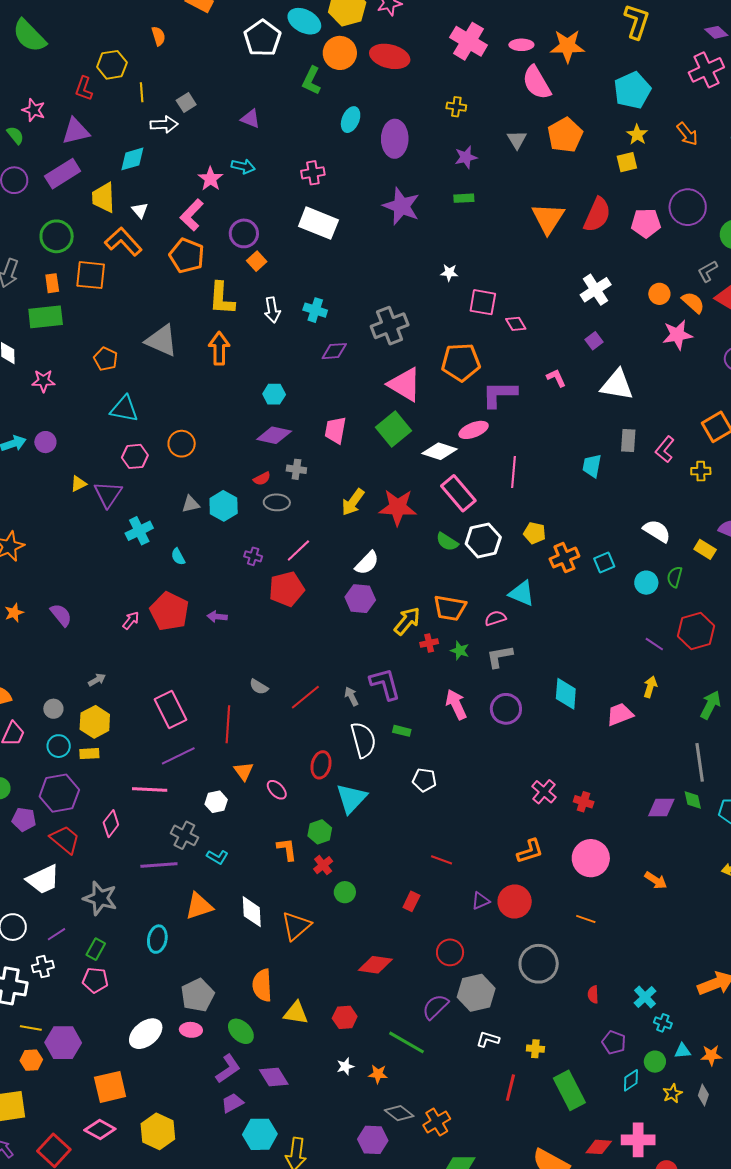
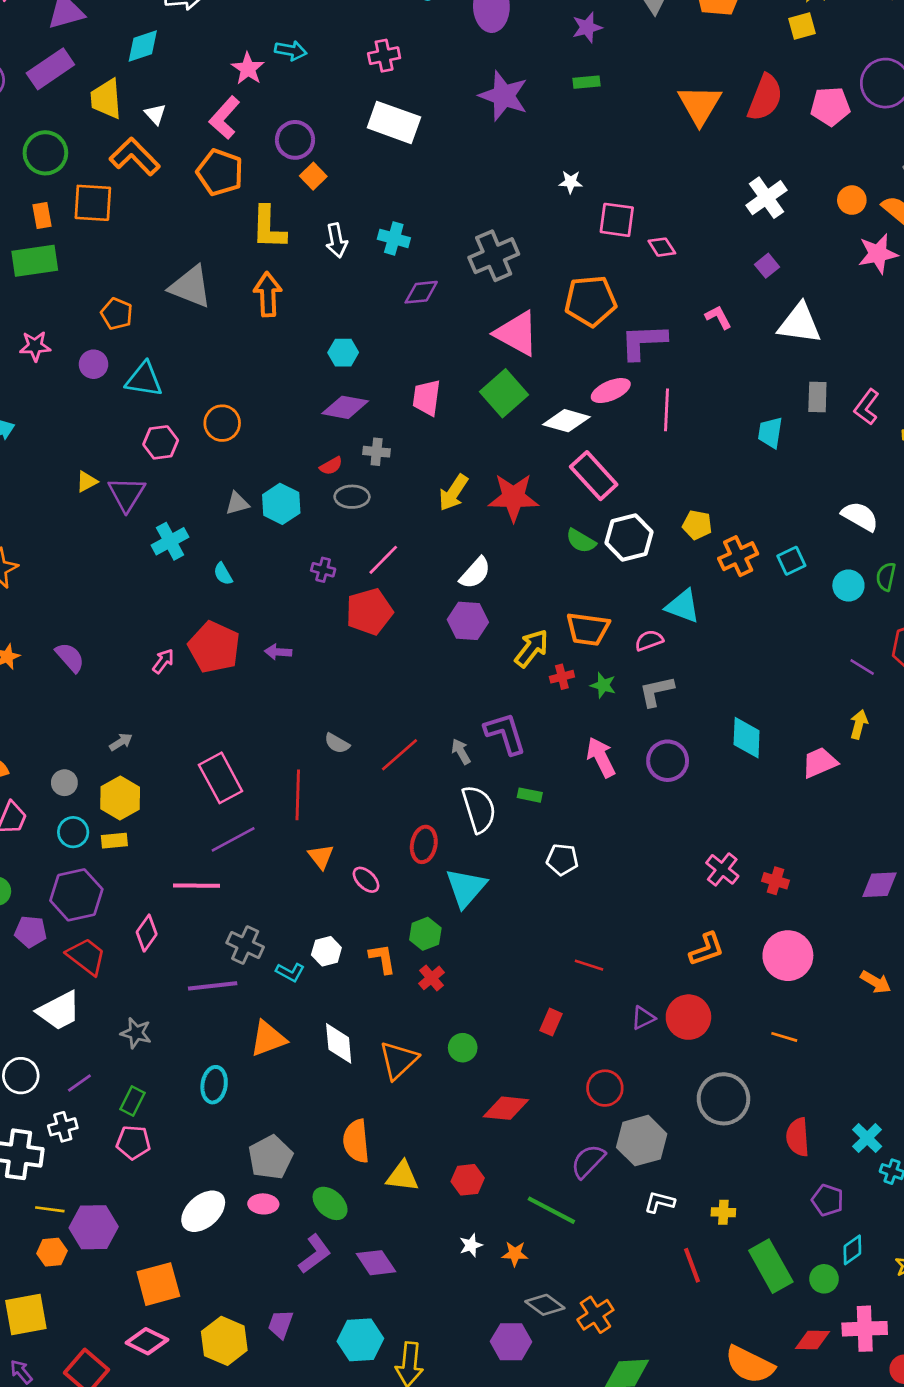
purple circle: (45, 442) -> (94, 364), moved
pink line: (514, 472) -> (667, 410), moved
white hexagon: (216, 802) -> (326, 951), moved
green circle: (345, 892) -> (463, 1048), moved
gray star: (100, 898) -> (136, 1033), size x0.7
red semicircle: (593, 994) -> (798, 1137), size x1.6
green circle: (655, 1062) -> (824, 1279), moved
red line: (510, 1088) -> (692, 1265), turned -32
purple trapezoid: (232, 1103) -> (281, 1324), moved, turned -40

